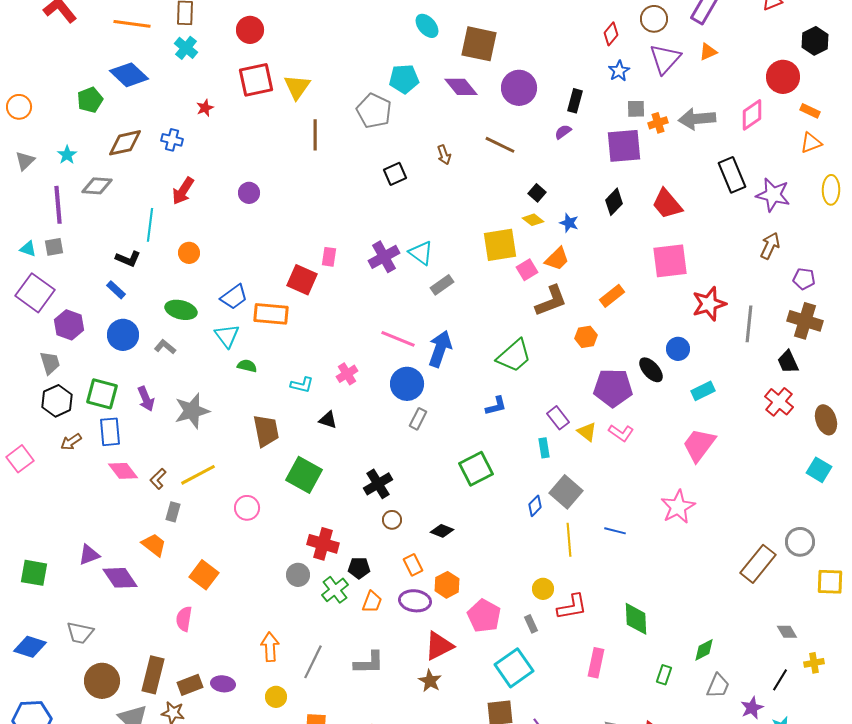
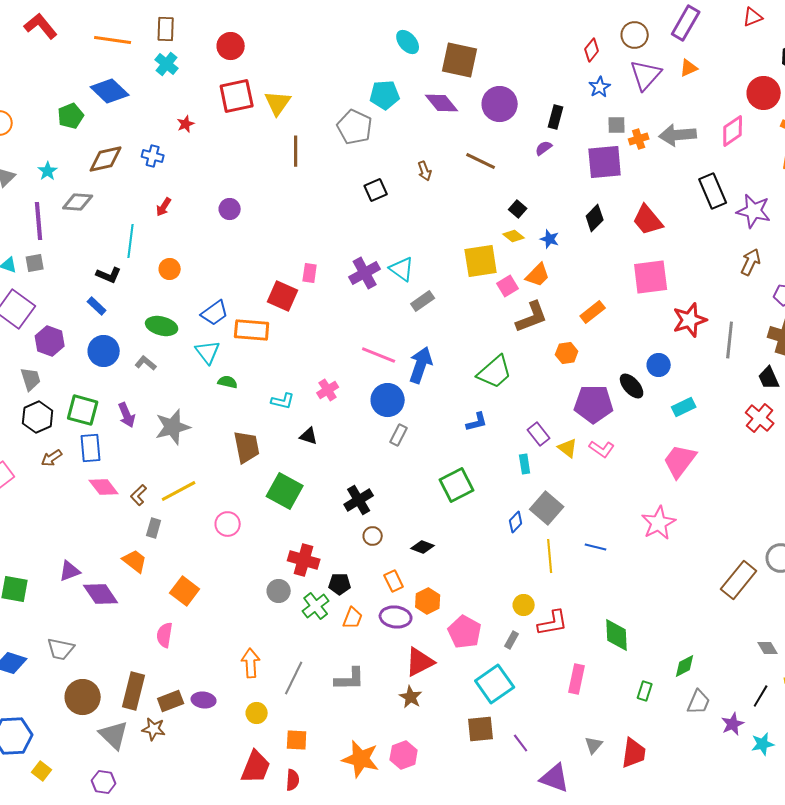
red arrow: (183, 191) -> (164, 207), size x0.7
gray rectangle: (531, 624) -> (512, 640), turned 54

